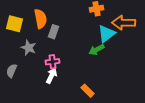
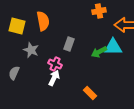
gray rectangle: (54, 32) -> (69, 44), moved
cyan triangle: (107, 34) -> (113, 47), moved, turned 36
pink cross: (53, 62) -> (55, 64), turned 32

